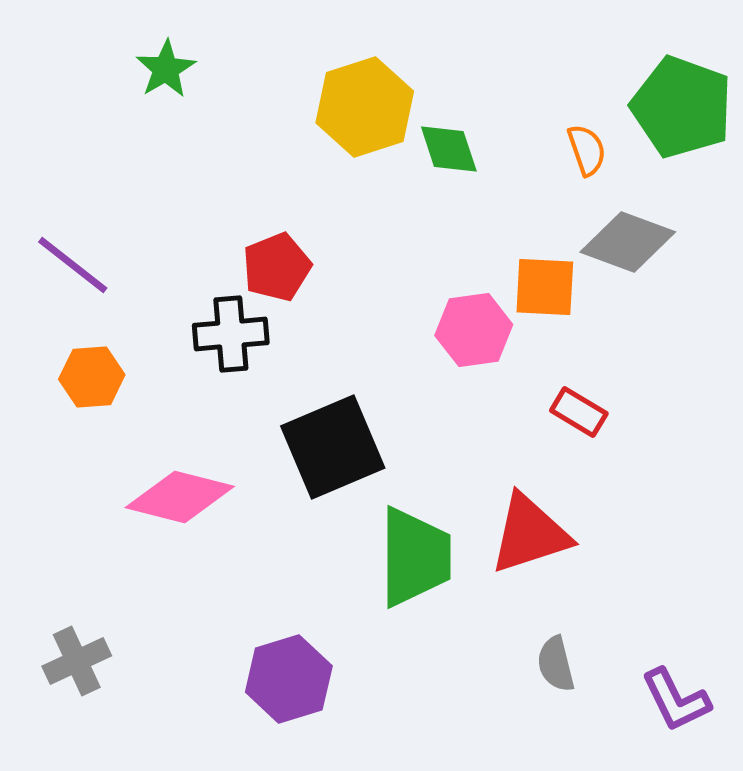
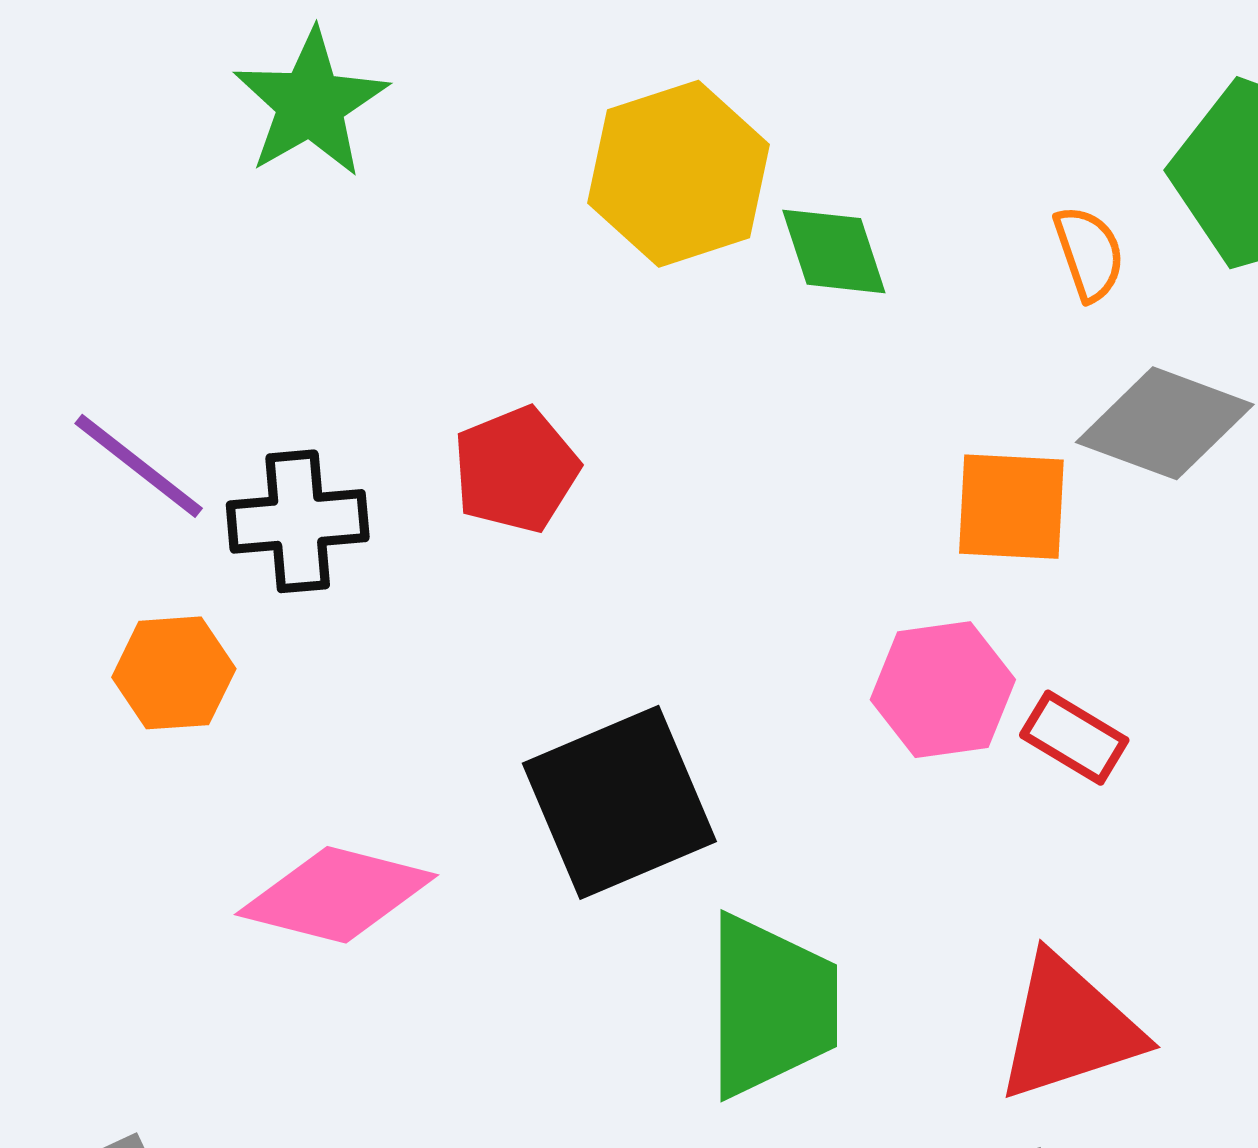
green star: (166, 69) -> (311, 103), size x1.4
pink hexagon: (474, 330) -> (943, 690), moved
black cross: (231, 334) -> (298, 521), moved
red triangle: (530, 534) -> (1069, 1028), moved

